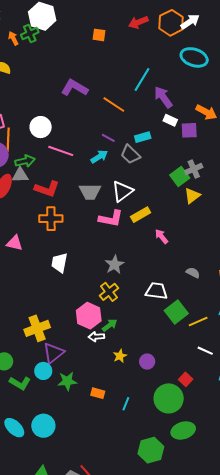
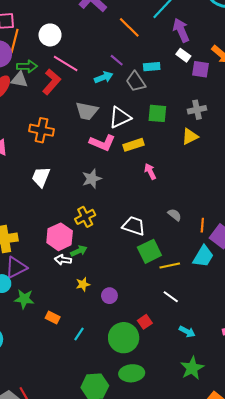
green square: (180, 176) -> (157, 113), moved, turned 30
red L-shape: (47, 189) -> (52, 82), moved, turned -80
gray star: (115, 265) -> (92, 179), moved

